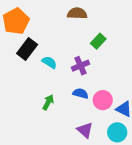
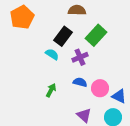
green rectangle: (98, 41) -> (96, 35), size x1.5
black rectangle: (27, 49) -> (63, 36), moved

